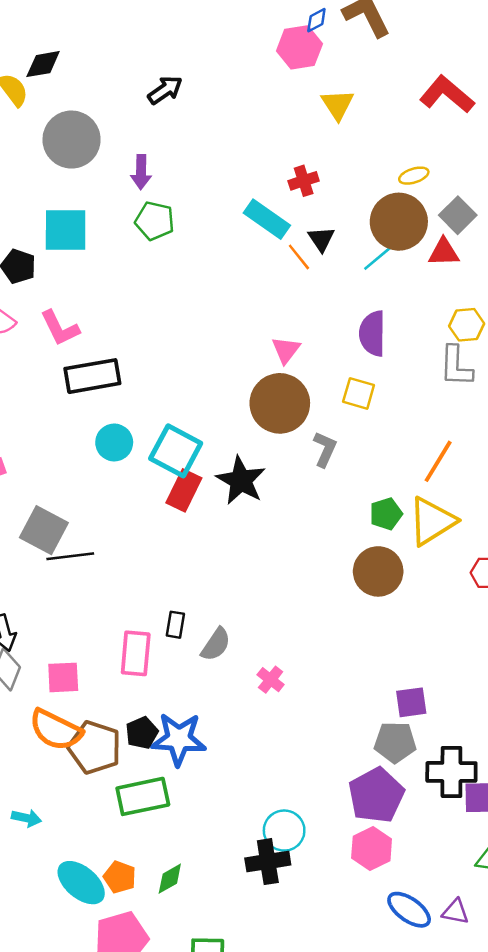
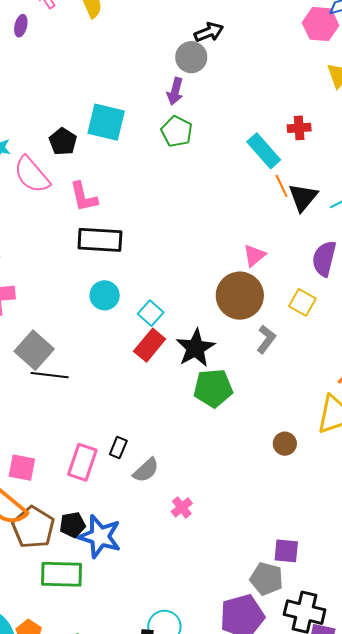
gray circle: (72, 140) -> (191, 57), moved, size x0.7
black triangle: (321, 239) -> (303, 197), moved, size x1.4
cyan square: (176, 451) -> (151, 313), size x0.6
green pentagon: (386, 514) -> (213, 388), moved, size x1.5
brown circle: (378, 571) -> (285, 444), size x0.6

